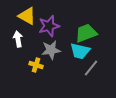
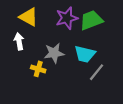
purple star: (49, 26) -> (67, 18), moved
green trapezoid: (86, 33) -> (91, 20), moved

